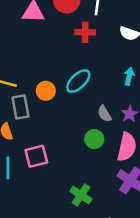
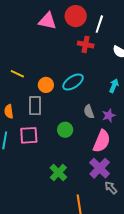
gray rectangle: (20, 107) -> (35, 106), moved
green circle: (94, 139) -> (65, 130), moved

